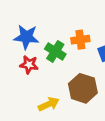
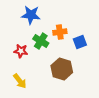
blue star: (26, 37) -> (31, 15), moved
yellow arrow: (49, 104) -> (20, 81), moved, turned 77

